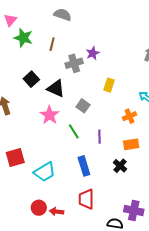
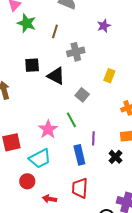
purple star: (93, 53) -> (104, 26), moved
black square: (31, 79) -> (32, 65), turned 35
pink star: (49, 115) -> (48, 129), moved
purple line: (99, 137) -> (93, 138), moved
red circle: (39, 208) -> (27, 181), moved

